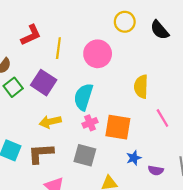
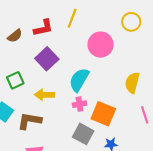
red L-shape: (31, 35) -> (43, 28), moved
yellow line: (58, 48) -> (72, 18), moved
green square: (13, 87) -> (15, 80), moved
gray square: (85, 155) -> (83, 134), moved

